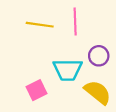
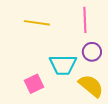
pink line: (75, 21) -> (85, 20), moved

